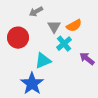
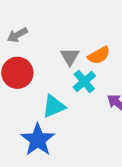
gray arrow: (36, 12) -> (17, 35), moved

